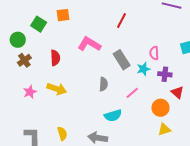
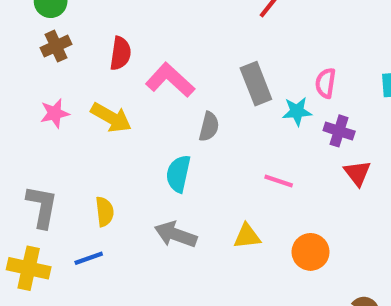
pink L-shape: (89, 44) -> (170, 80), moved
pink line: (132, 93) -> (279, 181), moved, turned 48
orange circle: (160, 108) -> (311, 252), moved
cyan semicircle: (113, 115) -> (178, 174), moved, turned 108
yellow triangle: (164, 130) -> (247, 236), moved

